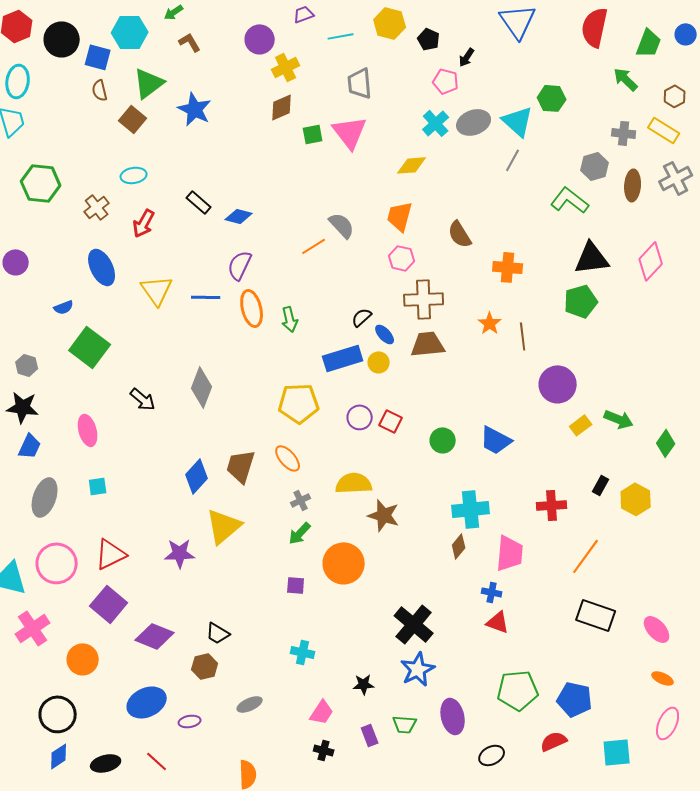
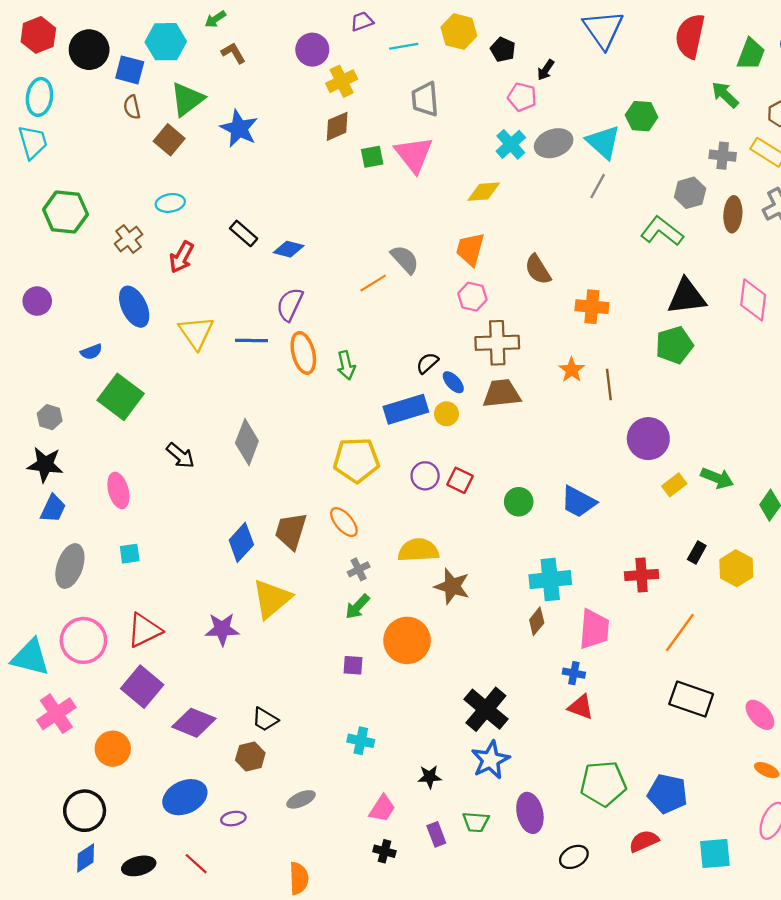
pink diamond: (651, 261) -> (753, 300), turned -36

